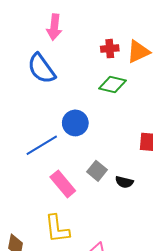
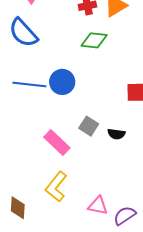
blue line: (42, 145) -> (29, 84), moved, turned 44
yellow L-shape: (57, 229) -> (56, 187), turned 52

